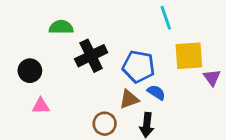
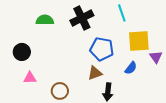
black cross: (91, 56) -> (82, 18), moved
blue semicircle: (156, 92) -> (131, 68), moved, turned 96
brown circle: (105, 124) -> (60, 91), moved

